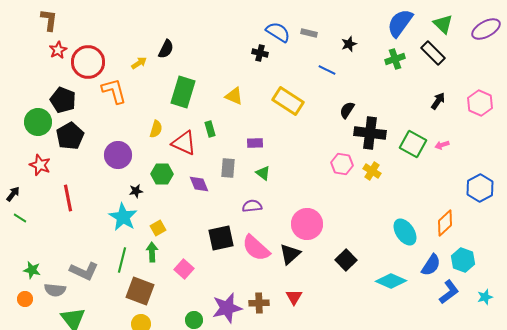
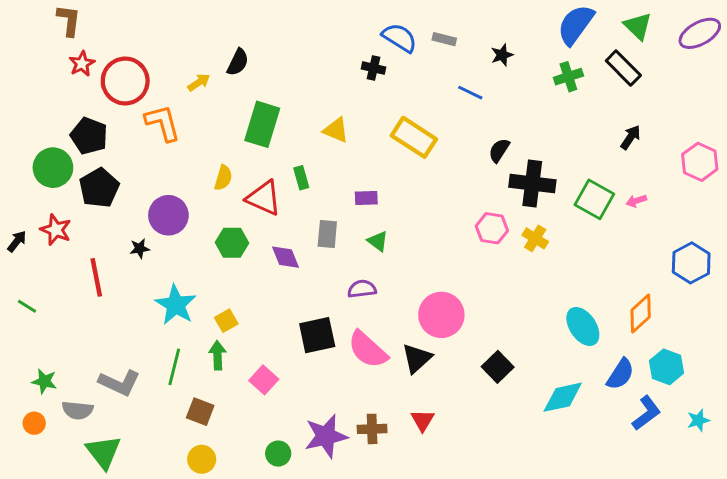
pink hexagon: (480, 103) -> (700, 162), moved
black star: (136, 191) -> (140, 248), moved
black arrow: (13, 194) -> (17, 241), moved
cyan diamond: (391, 281) -> (563, 397), turned -36
brown square: (140, 291) -> (200, 412), size x0.7

